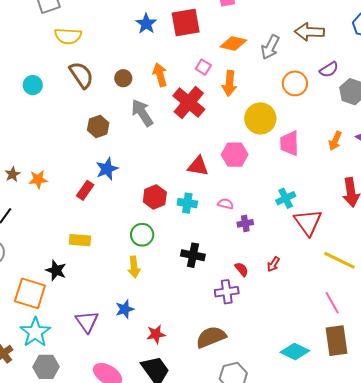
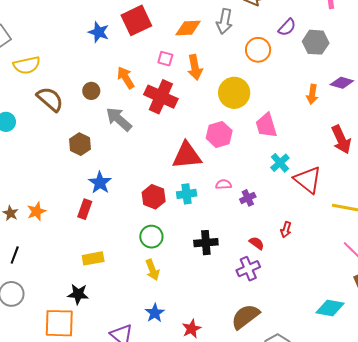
pink trapezoid: (290, 143) -> (266, 125), moved
red triangle: (198, 166) -> (187, 155), size x1.4

